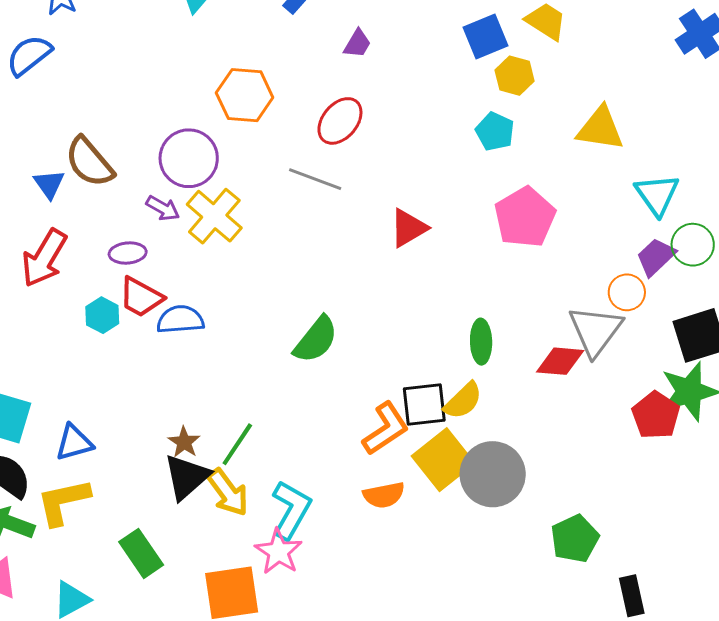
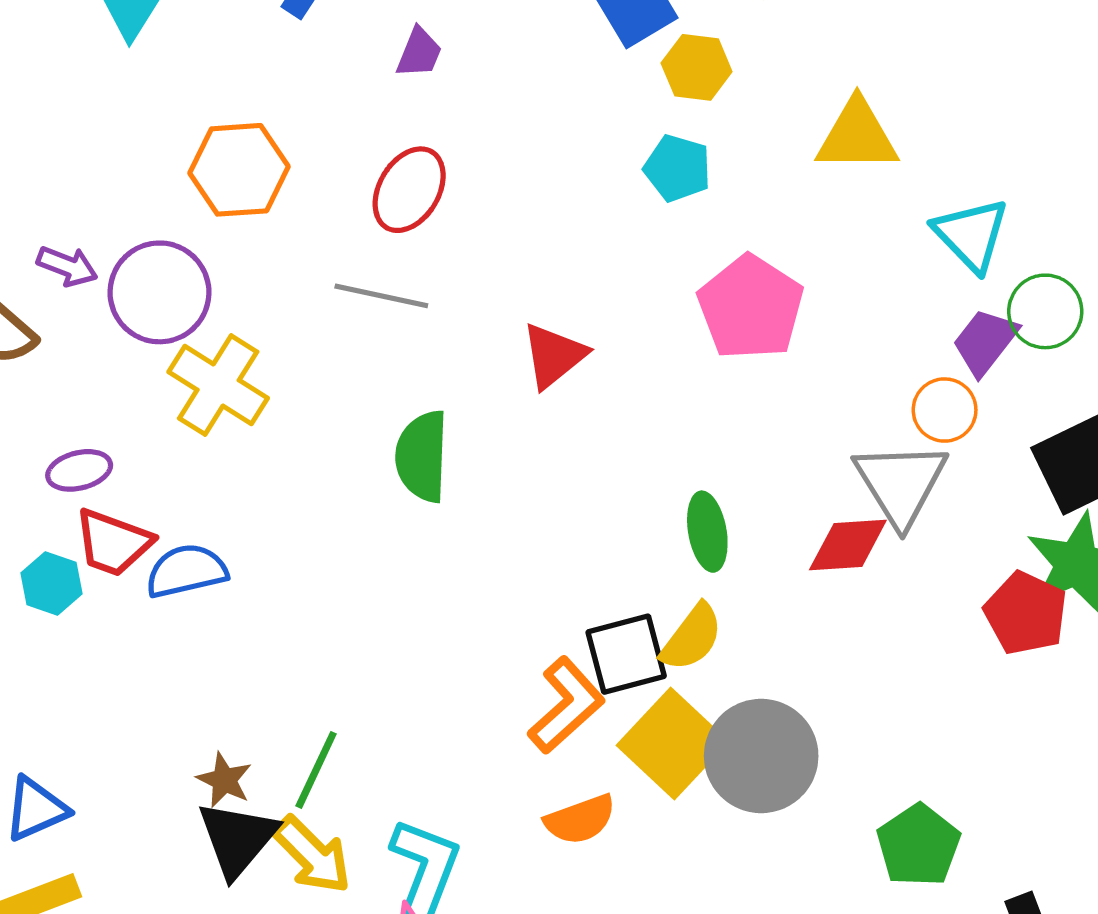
purple arrow: (163, 208) -> (67, 266), moved
green semicircle: (316, 340) -> (422, 456), moved, turned 152

